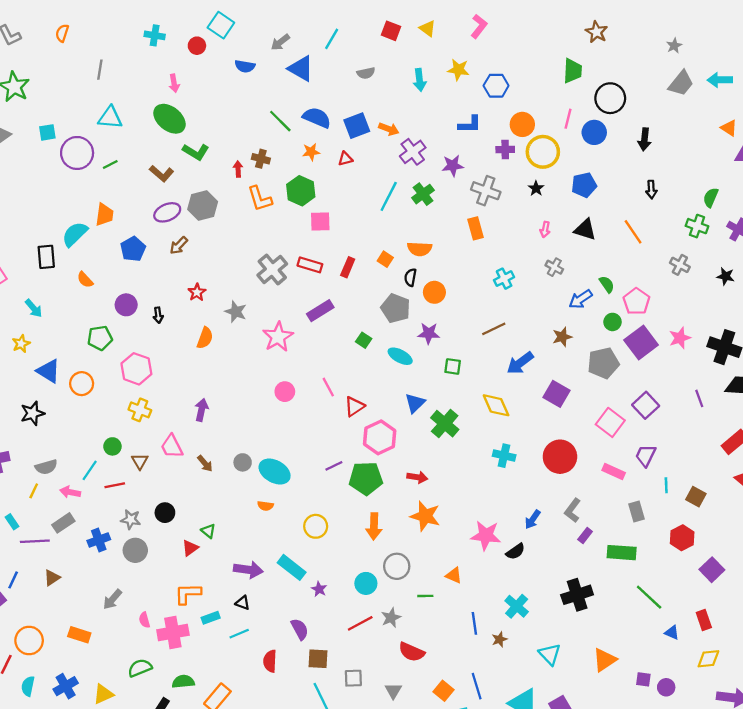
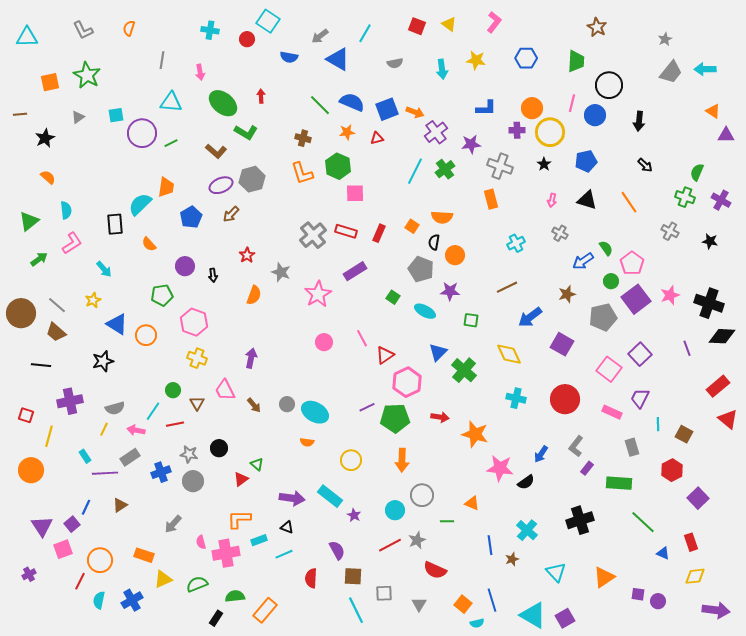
pink arrow: (174, 83) -> (200, 72), moved
blue hexagon: (496, 86) -> (526, 58), moved
red arrow: (238, 169) -> (261, 96), moved
black arrow: (651, 190) -> (645, 165), turned -42
orange star: (425, 516) -> (475, 434), moved
yellow triangle: (103, 694) -> (163, 579), moved

